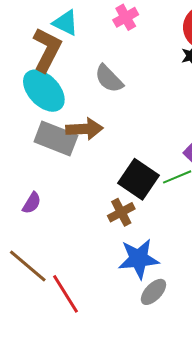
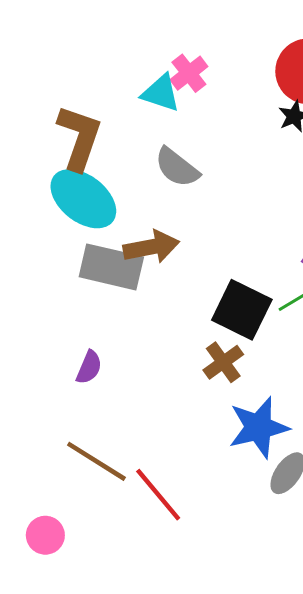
cyan triangle: (66, 23) -> (161, 93), moved

